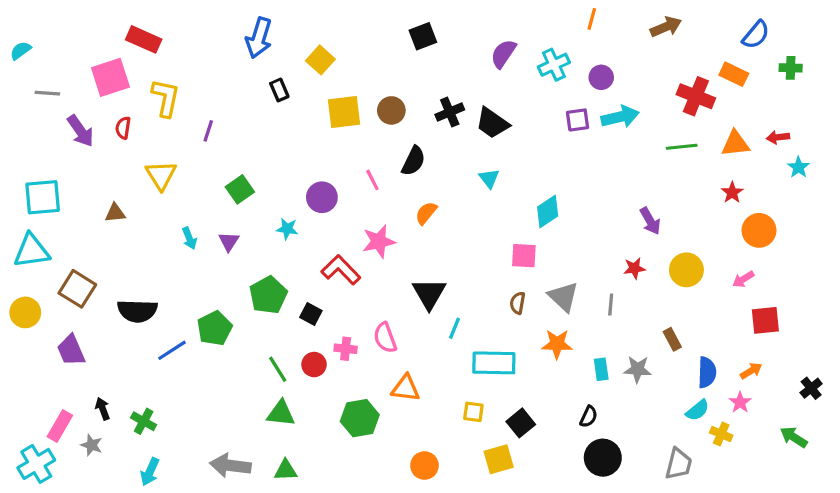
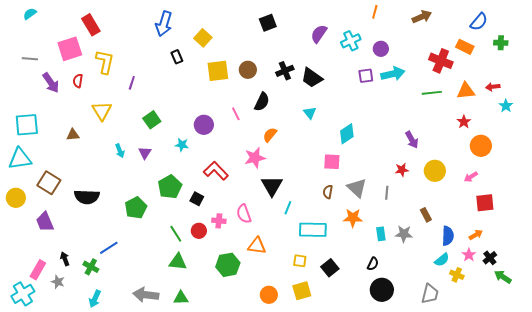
red rectangle: (144, 39) -> (91, 25), turned 35
cyan semicircle: (21, 50) -> (30, 14), moved
pink star: (379, 241) -> (255, 158), moved
blue line: (172, 350) -> (109, 248), moved
black cross: (811, 388) -> (490, 258), moved
yellow square: (499, 459) -> (302, 291), moved

